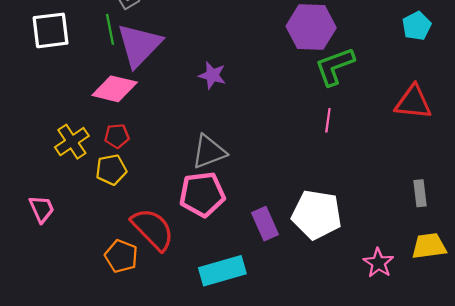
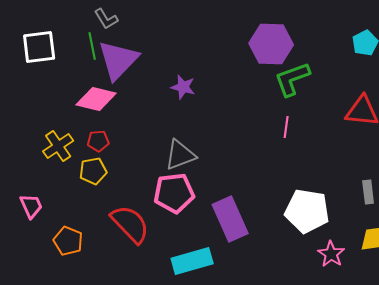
white pentagon: (317, 215) -> (307, 211), moved
purple rectangle: (265, 224) -> (230, 219), size x1.5
orange pentagon: (121, 256) -> (68, 241), moved

